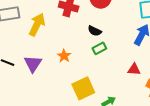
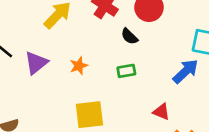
black semicircle: (95, 31) -> (129, 36), moved

